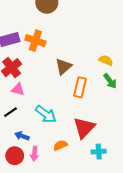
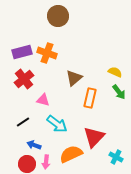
pink triangle: (18, 89) -> (43, 100), moved
orange semicircle: (60, 145) -> (71, 154), size x1.6
cyan cross: (99, 152) -> (116, 157), moved, turned 32

